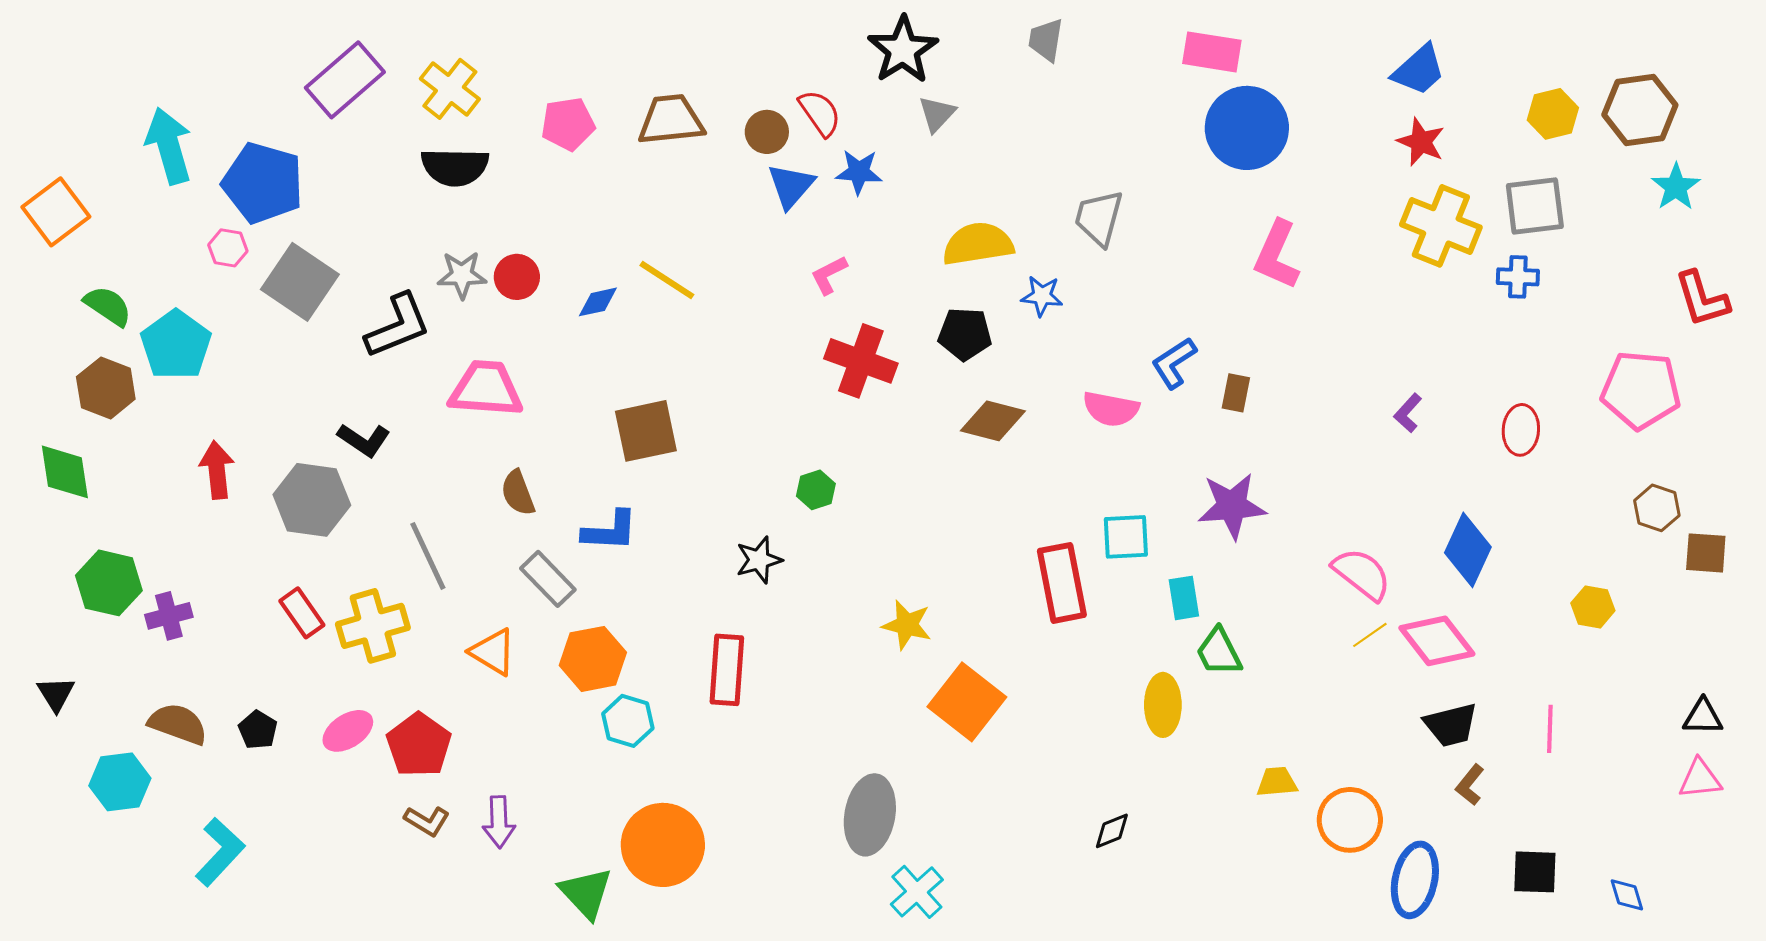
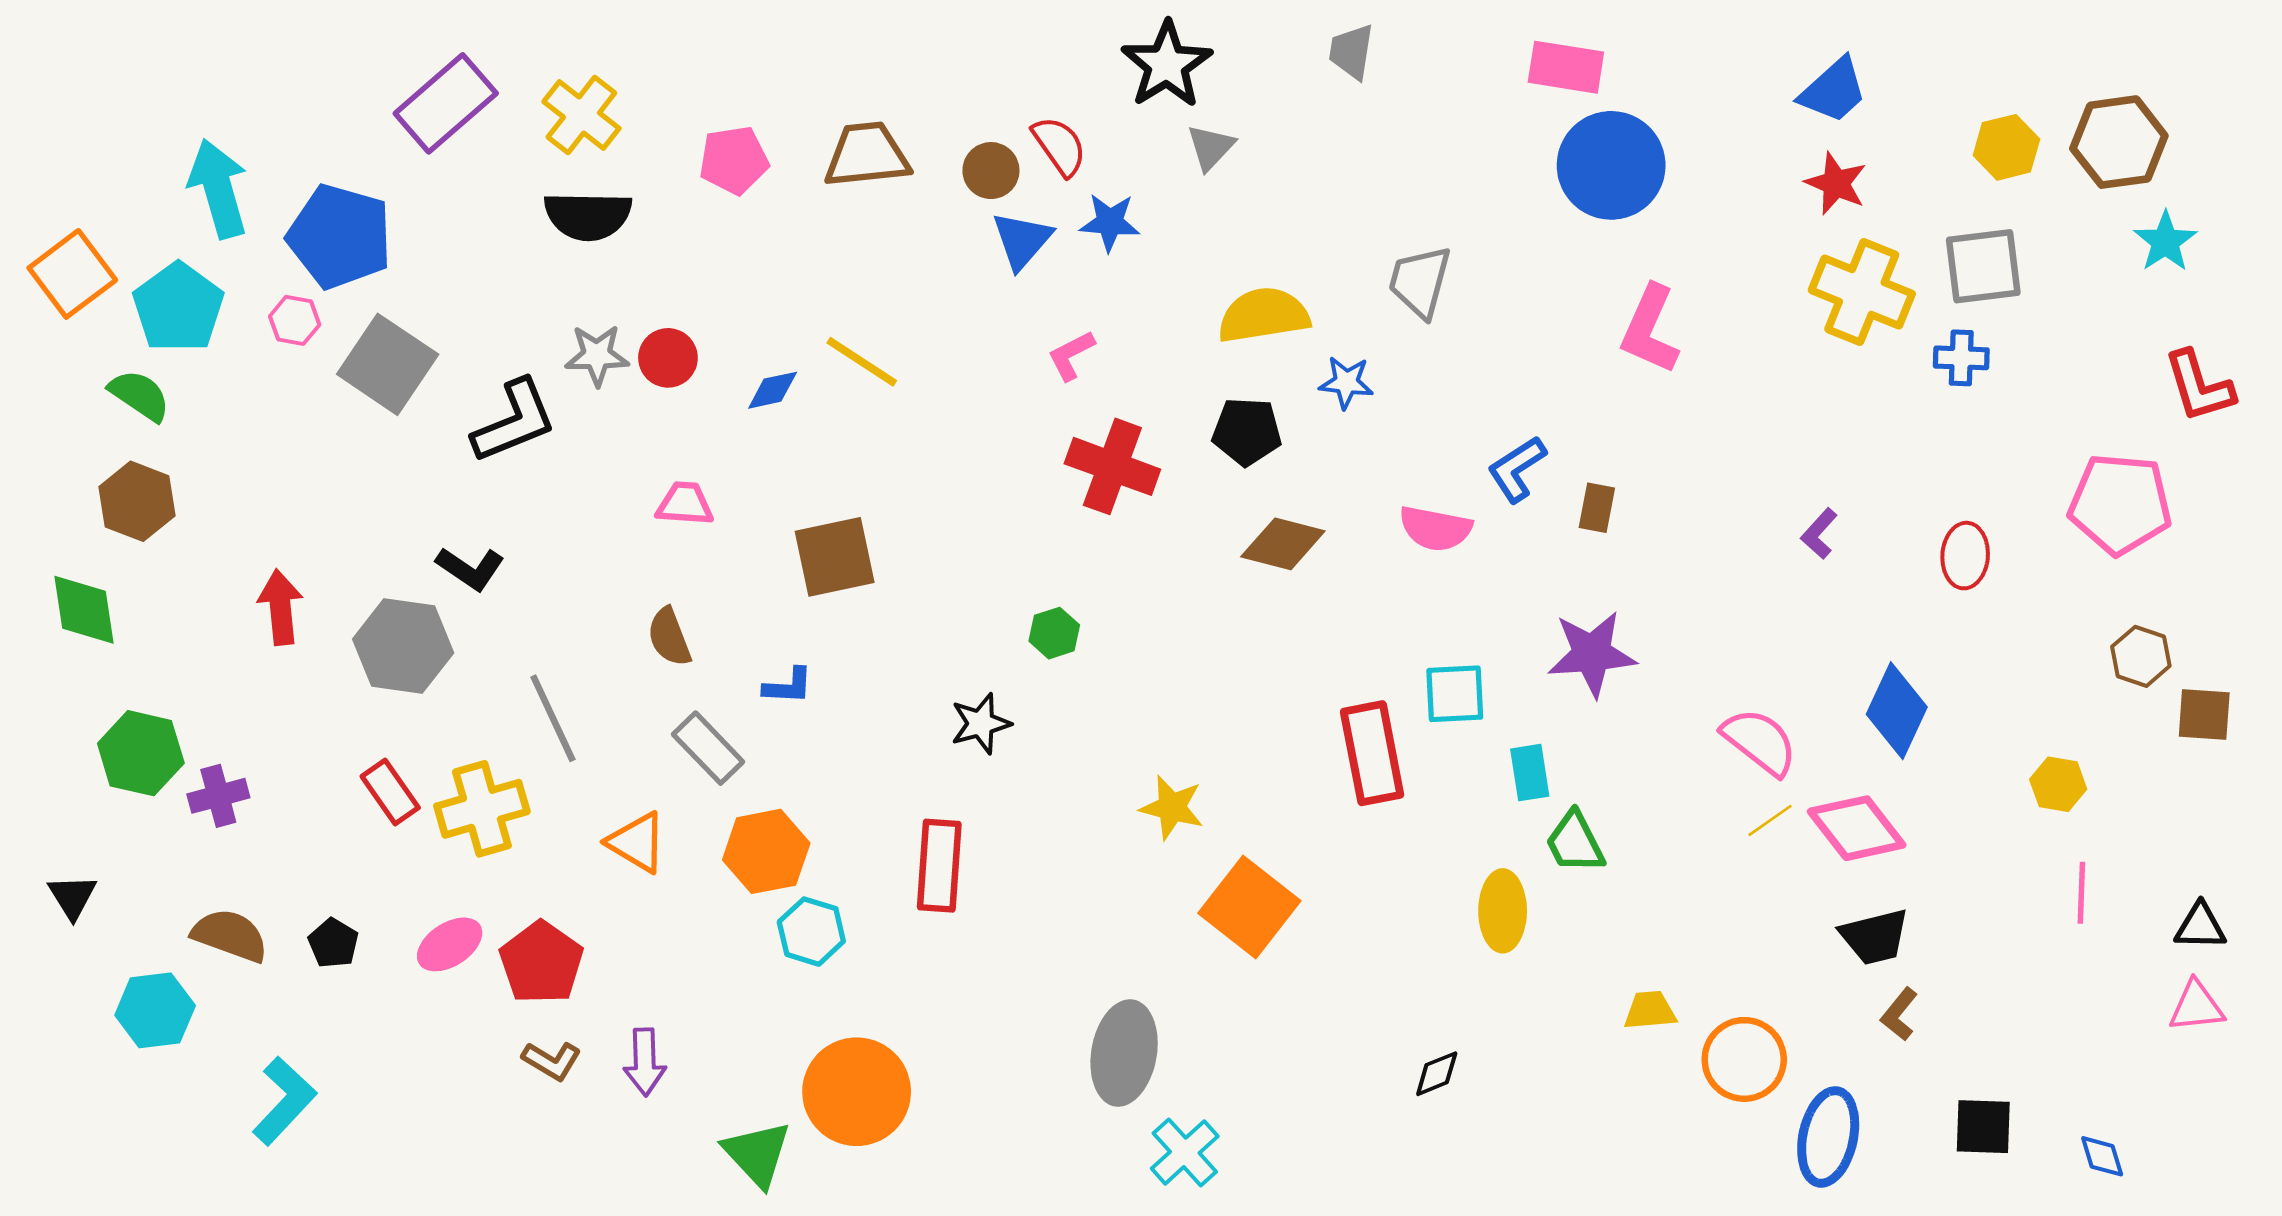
cyan pentagon: (176, 345) -> (178, 307), moved
pink trapezoid: (486, 389) -> (685, 504), moved, size x0.6
blue L-shape: (610, 531) -> (788, 686), size x0.7
pink line: (1550, 729) -> (2081, 893), moved

